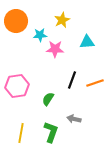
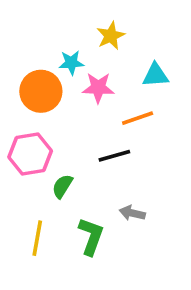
orange circle: (16, 21) -> (41, 91), moved
black line: (72, 80) -> (114, 156), moved, turned 54
orange line: (95, 83) -> (138, 118), moved
green semicircle: (48, 99) -> (62, 186), moved

